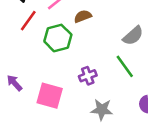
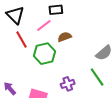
red line: (28, 21) -> (22, 40), turned -66

